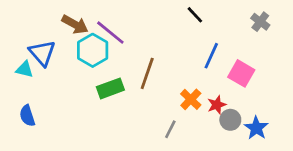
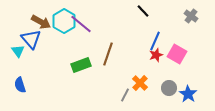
brown arrow: (75, 24) -> (41, 22), moved
cyan hexagon: (93, 50) -> (64, 21), moved
cyan triangle: (24, 69) -> (18, 51), turned 40
orange cross: (191, 99) -> (140, 83), moved
red star: (217, 105) -> (156, 55), moved

